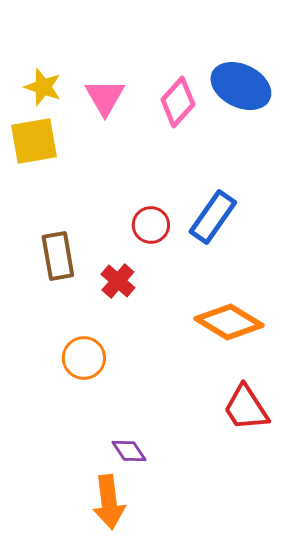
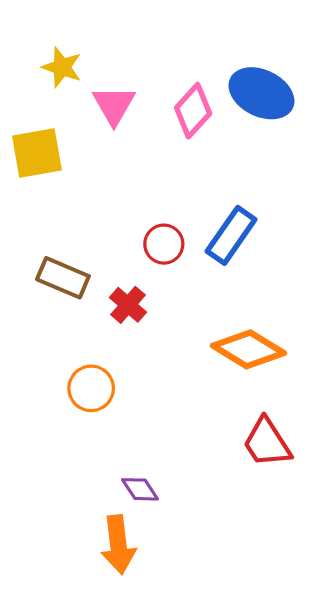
yellow star: (43, 87) -> (62, 67), moved
brown rectangle: (58, 256) -> (63, 278), turned -57

